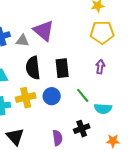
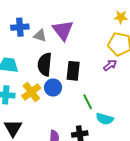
purple arrow: (100, 67) -> (110, 65), moved, turned 32
blue circle: (52, 96) -> (53, 88), moved
yellow cross: (26, 98) -> (31, 92), turned -36

